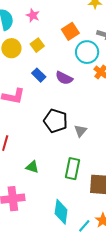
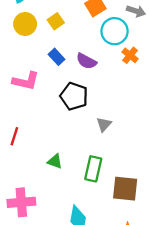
black pentagon: (56, 121) -> (74, 96), moved
green triangle: (32, 167) -> (55, 161), moved

